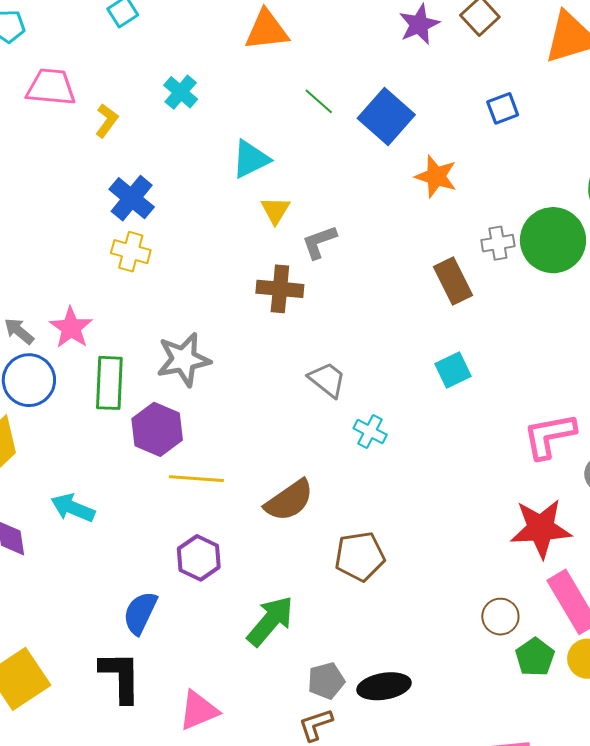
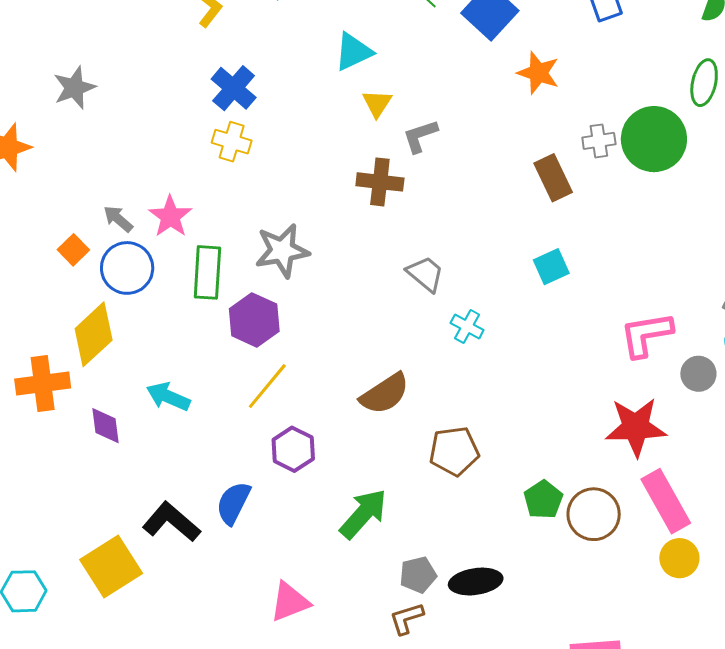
yellow line: (196, 479) -> (267, 386), moved, turned -56
brown circle: (500, 617) -> (594, 514), size x1.4
green pentagon: (535, 657) -> (543, 500), moved
black L-shape: (121, 677) -> (171, 522), moved, turned -50

